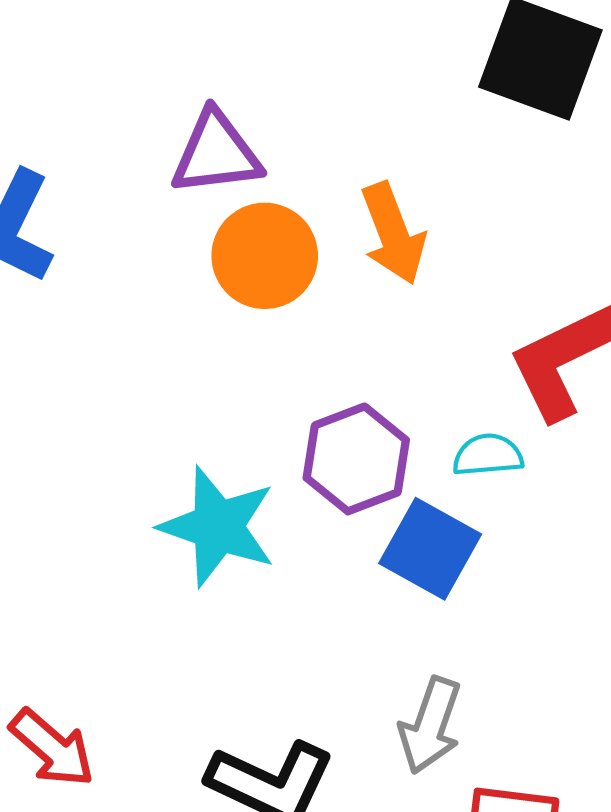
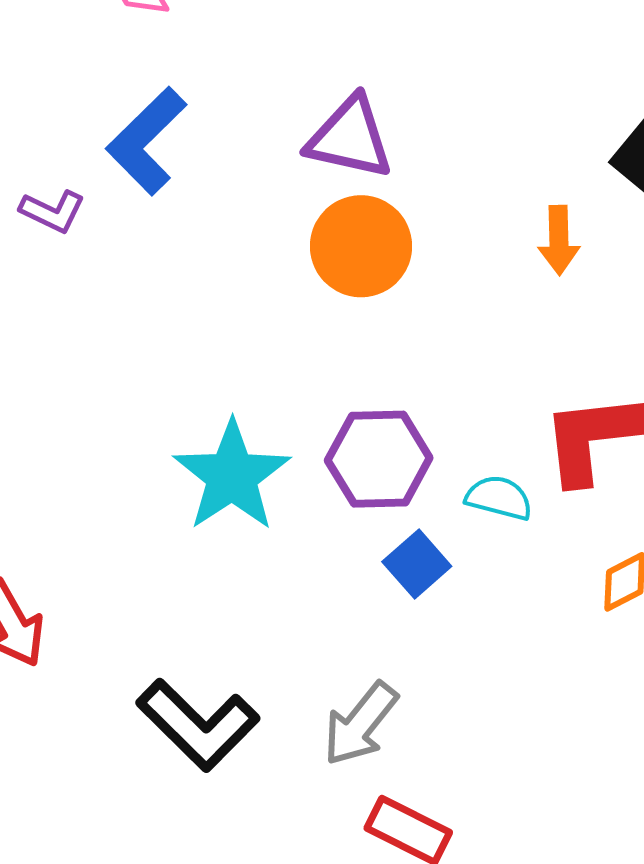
orange arrow: (393, 233) -> (559, 240), moved, size x0.7
blue square: (430, 549) -> (417, 564), size x0.7

